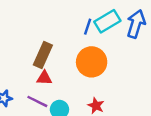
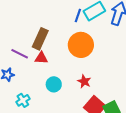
purple line: (37, 101) -> (20, 54), moved

